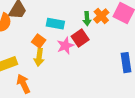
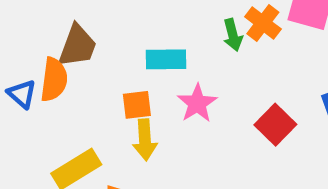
red square: (80, 38) -> (275, 125), moved
orange square: (39, 41) -> (137, 105), turned -32

